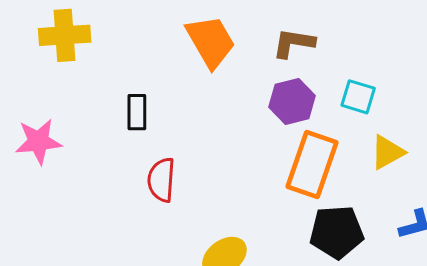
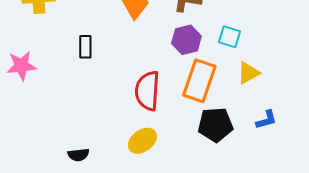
red semicircle: (161, 180) -> (147, 91), moved, size x1.4

